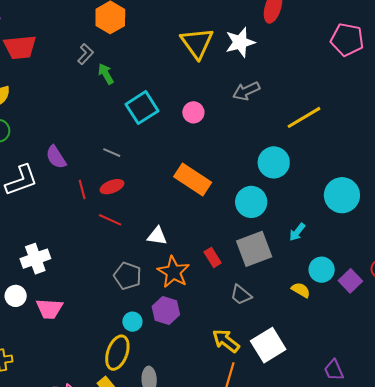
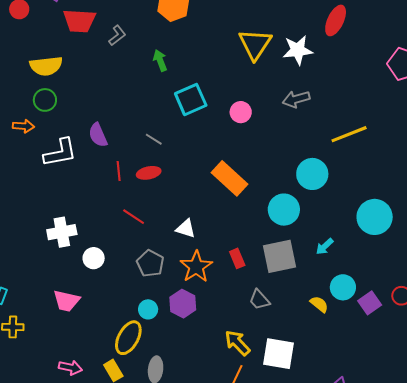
gray L-shape: (86, 54) -> (117, 35), moved
red line: (110, 220) -> (134, 217), moved
white circle: (16, 296) -> (94, 258), moved
pink trapezoid: (49, 309) -> (66, 301), moved
white square: (268, 345) -> (279, 354), turned 32

